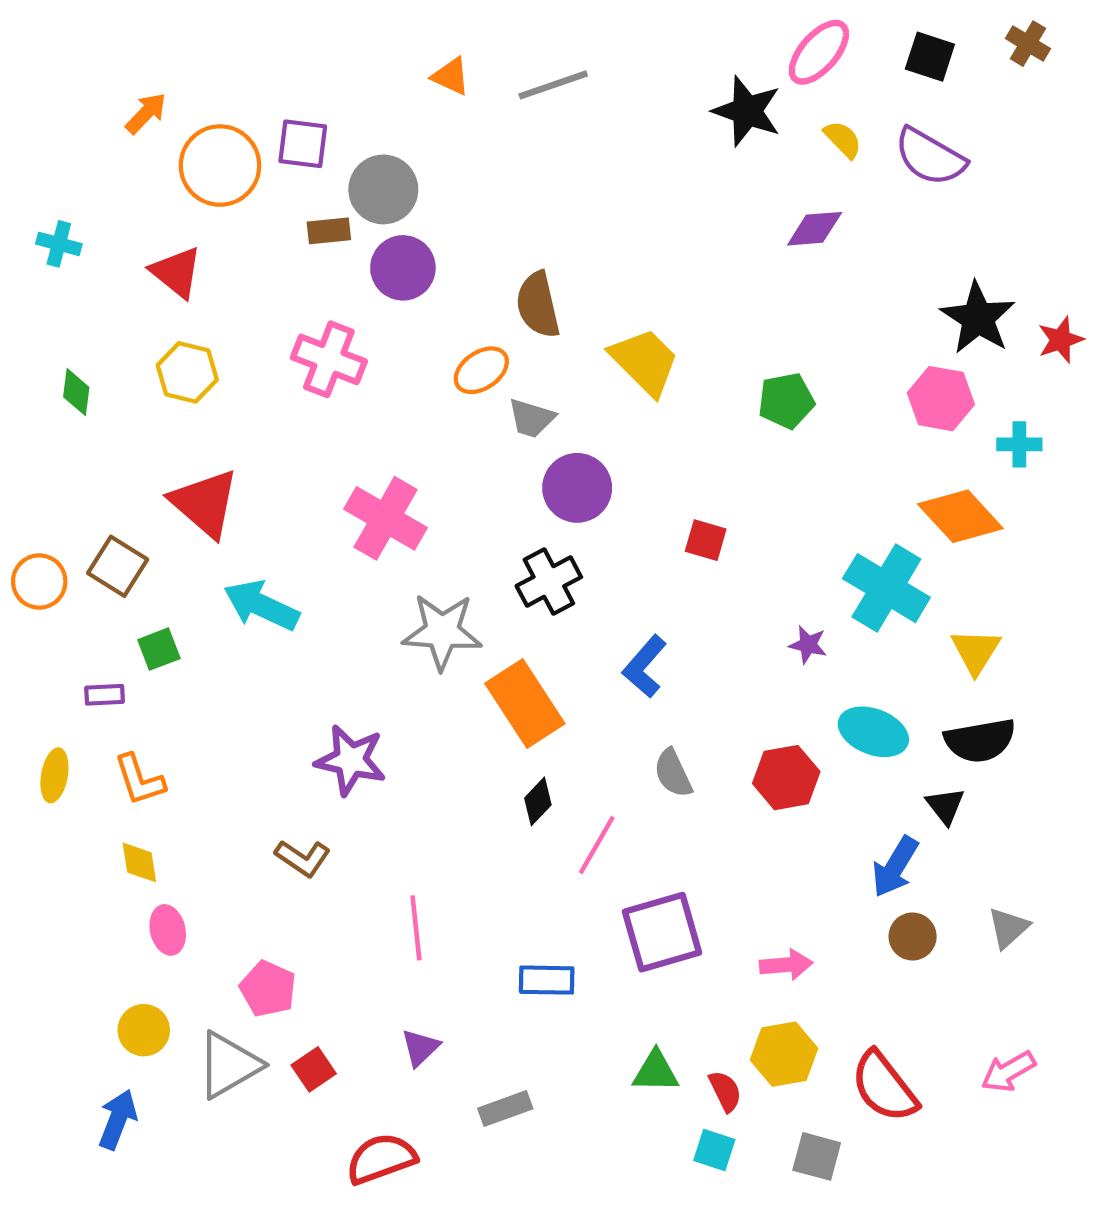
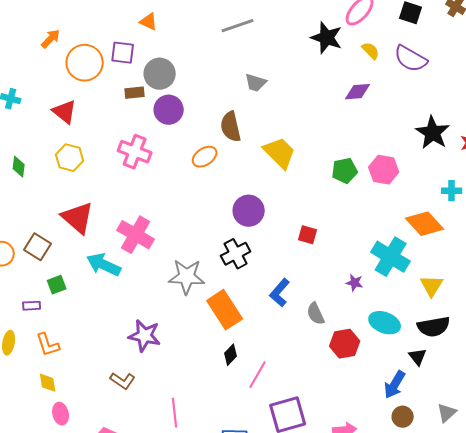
orange triangle: (451, 76) -> (149, 22), moved
pink hexagon: (941, 399) -> (384, 170), moved
gray trapezoid: (531, 418) -> (256, 83), moved
pink cross: (385, 518) -> (136, 235), moved
gray semicircle: (673, 773) -> (316, 314), moved

